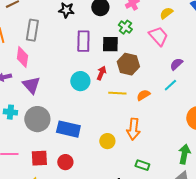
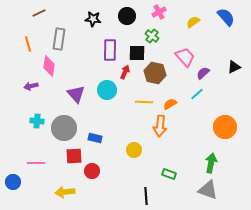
pink trapezoid: (158, 36) -> (185, 57), moved
red arrow: (101, 73) -> (125, 72), moved
purple triangle: (31, 85) -> (76, 94), moved
blue rectangle: (68, 129) -> (95, 138), size x0.6
orange arrow: (133, 129) -> (160, 126), moved
red square: (39, 158) -> (74, 156), moved

